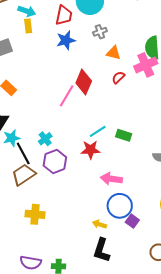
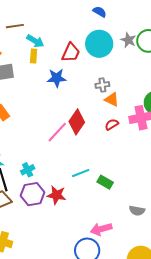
gray cross: (100, 32) -> (102, 85), moved
blue star: (66, 40) -> (57, 78), moved
red star: (90, 150) -> (57, 195), moved
pink arrow: (111, 179) -> (101, 229), moved, turned -35

